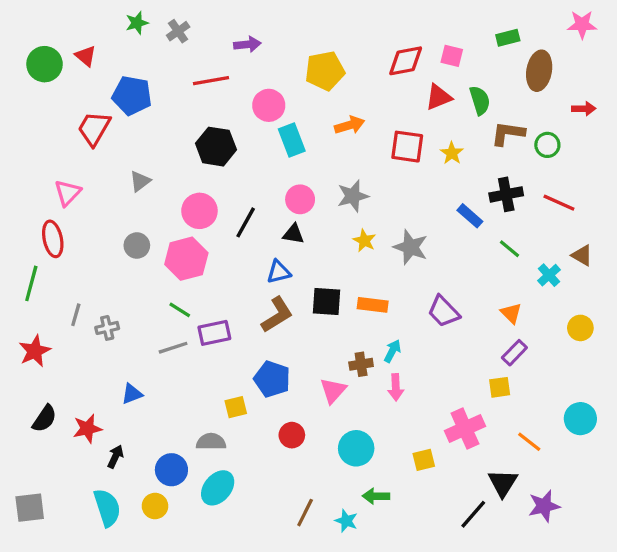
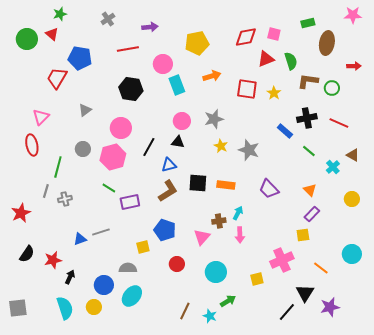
green star: (137, 23) -> (60, 14), moved
black line: (246, 222) -> (149, 147), moved
green line: (31, 283) -> (58, 167), moved
gray line: (173, 348) -> (101, 232), moved
green arrow: (376, 496) -> (228, 301), turned 147

